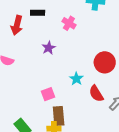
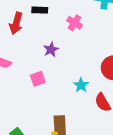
pink square: (48, 94) -> (38, 79), moved

